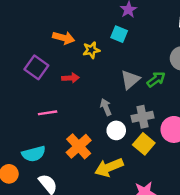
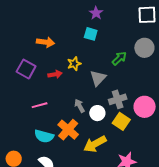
yellow star: (91, 50) -> (74, 64), moved
green arrow: (156, 79) -> (119, 58), moved
gray triangle: (130, 80) -> (98, 78), moved
gray arrow: (106, 107) -> (80, 106), moved
cyan semicircle: (34, 154) -> (44, 136), moved, turned 36

